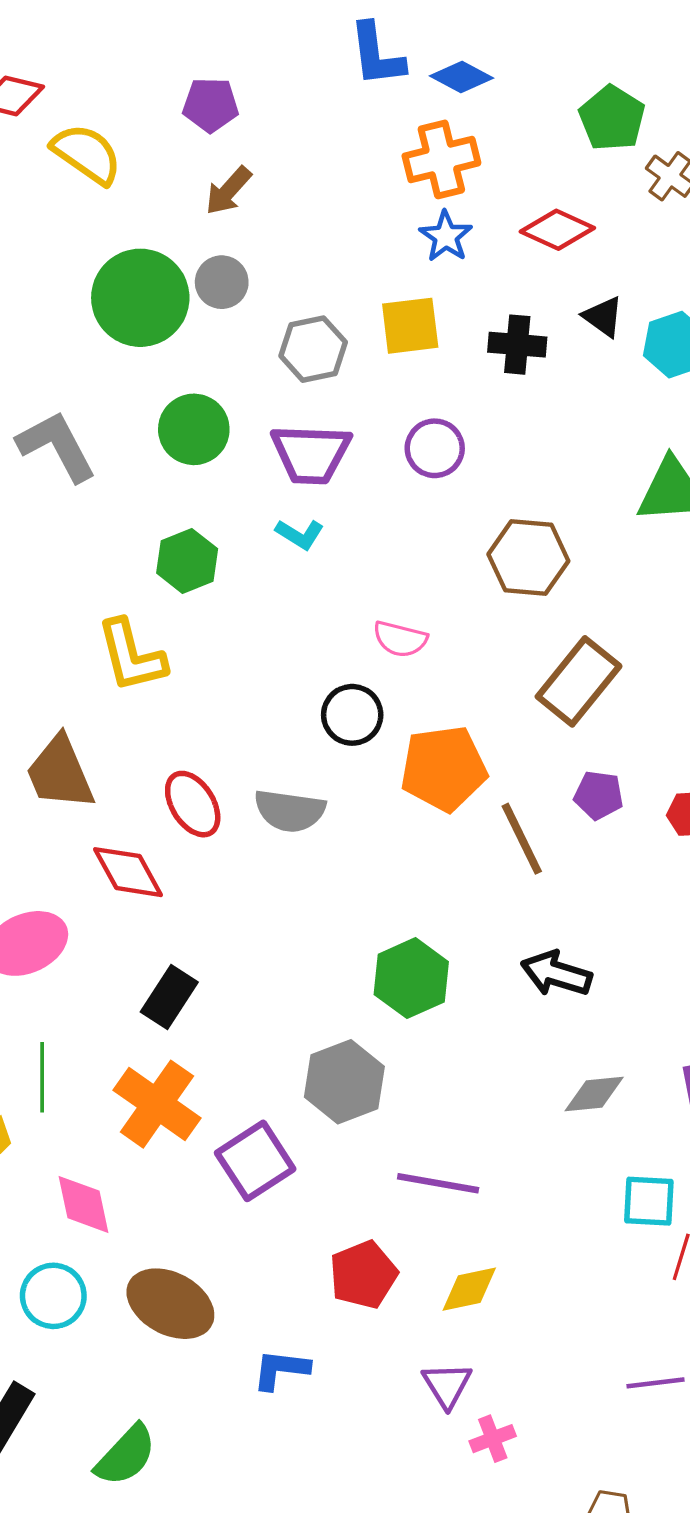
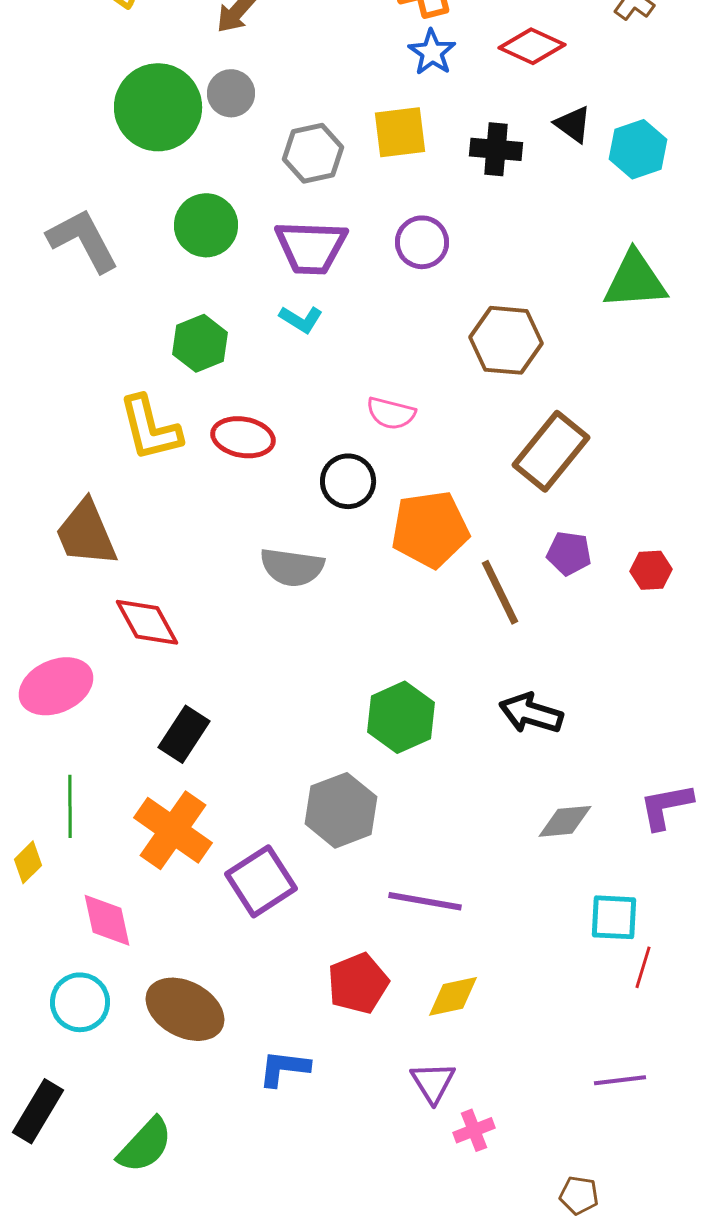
red ellipse: (193, 804) -> (243, 437), moved, turned -48

